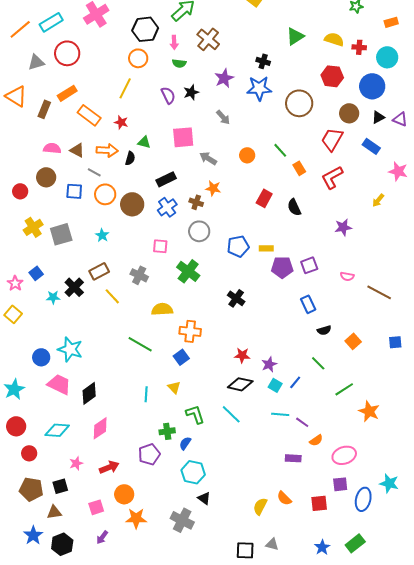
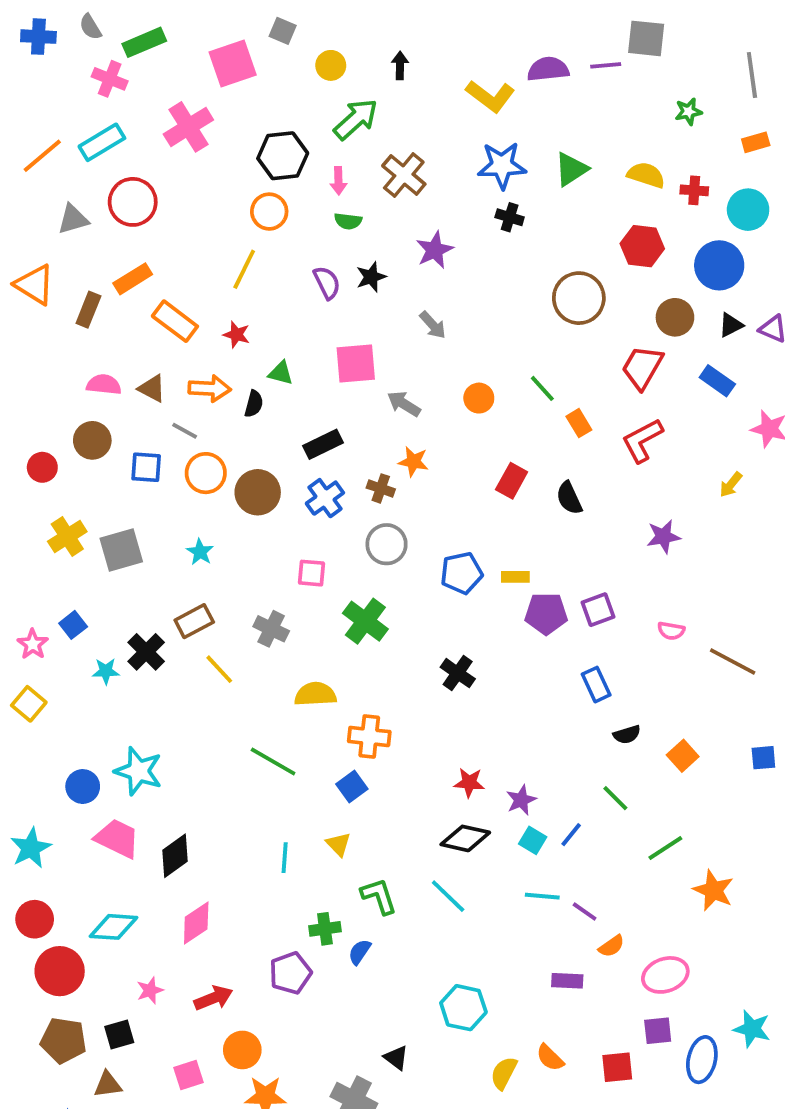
blue star: (259, 88) -> (502, 165), moved
red circle: (29, 453) -> (60, 971), size x1.6
cyan hexagon: (193, 472) -> (463, 1008), moved

